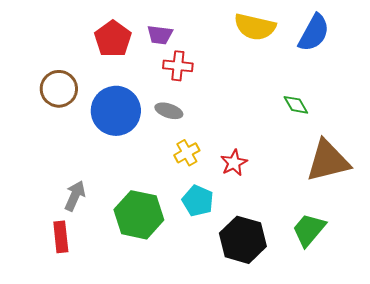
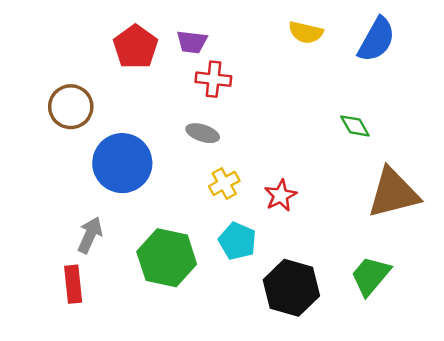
yellow semicircle: (255, 27) -> (306, 32), size x0.7
blue circle: (116, 111) -> (122, 163), moved

